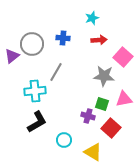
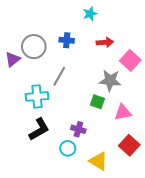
cyan star: (92, 18) -> (90, 14), moved
pink triangle: (124, 99) -> (123, 112), moved
green square: (102, 104) -> (97, 102), moved
purple cross: (88, 116) -> (78, 129), moved
red square: (111, 128) -> (129, 145), moved

